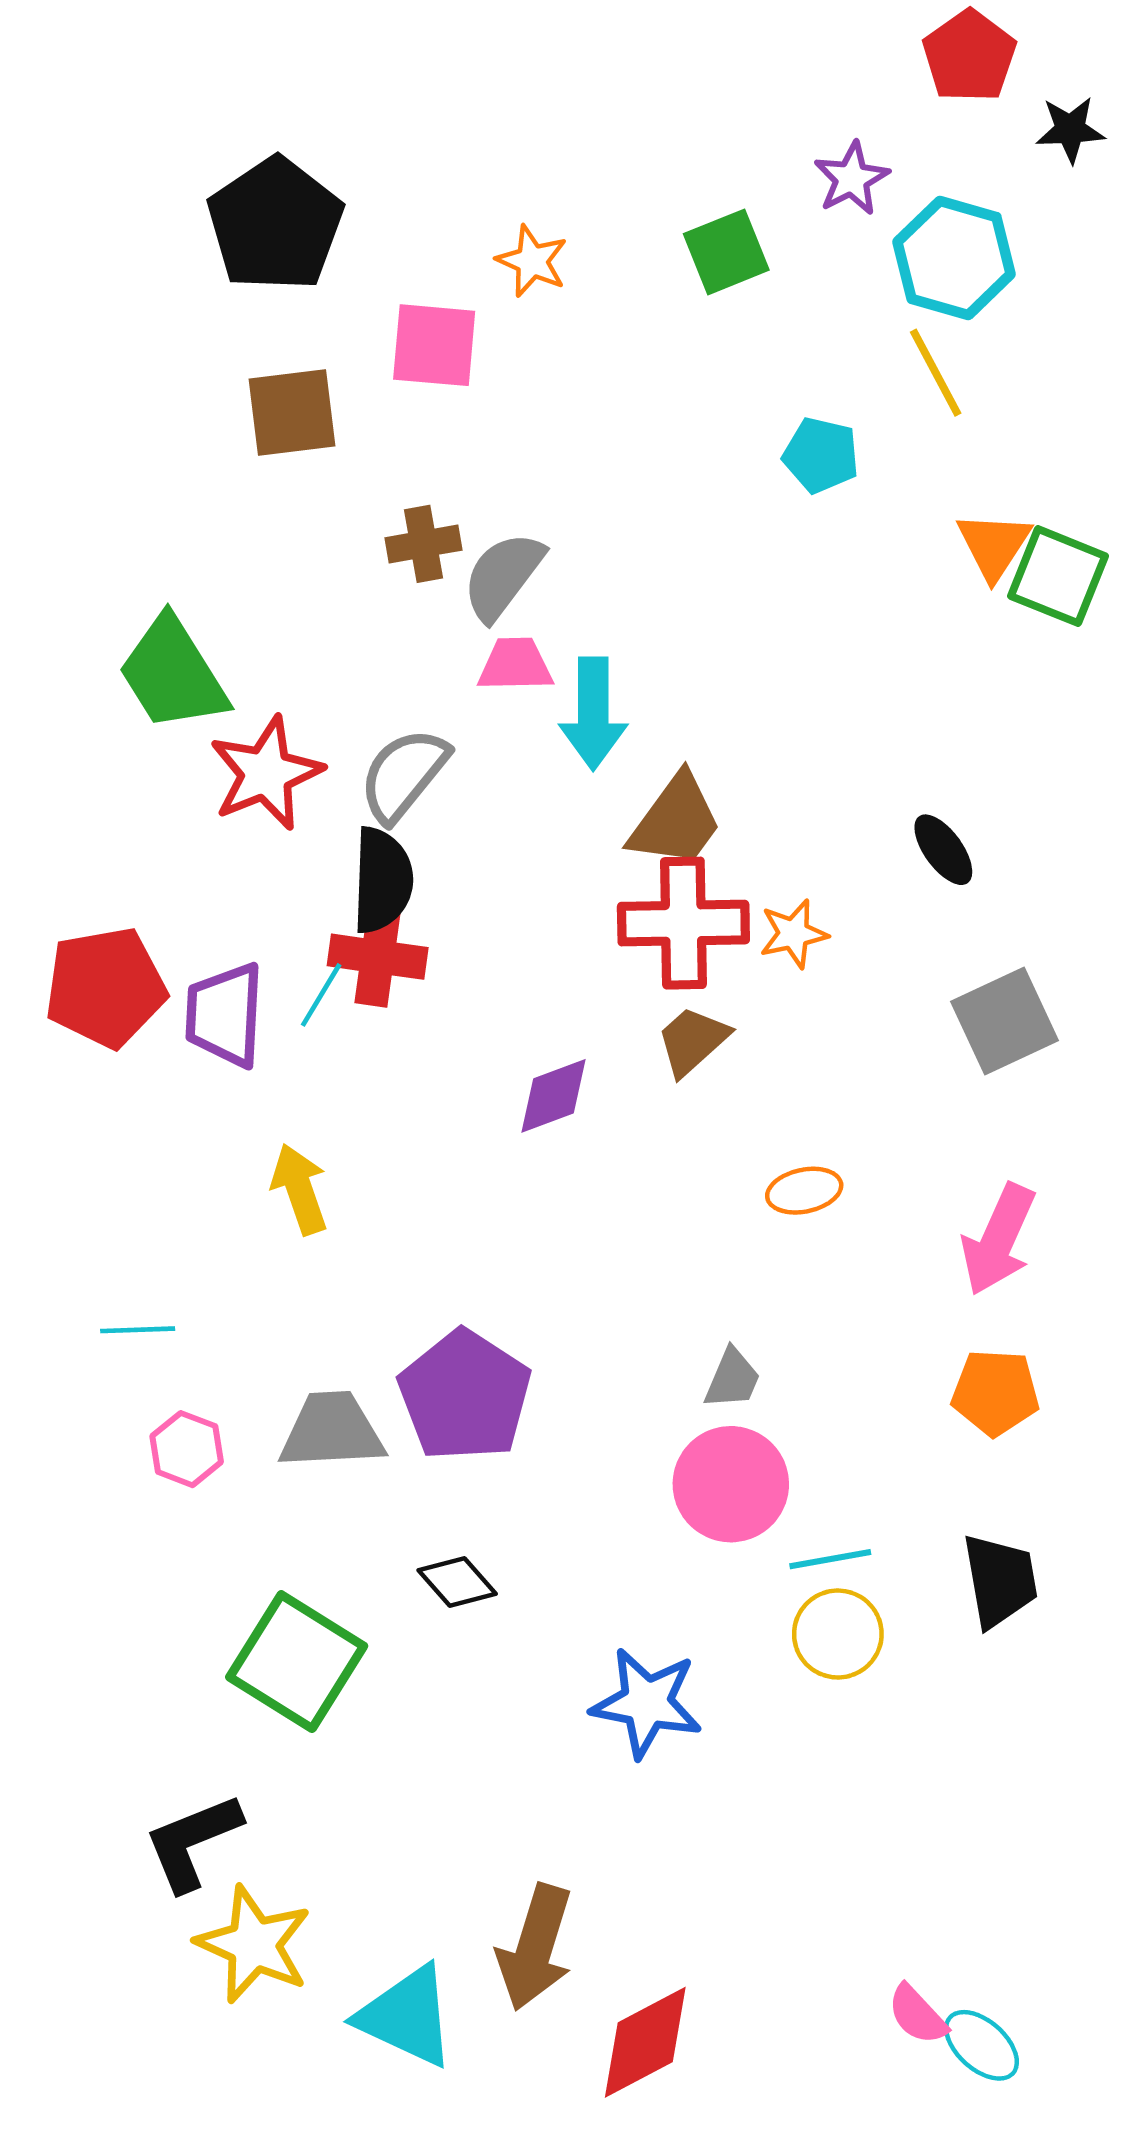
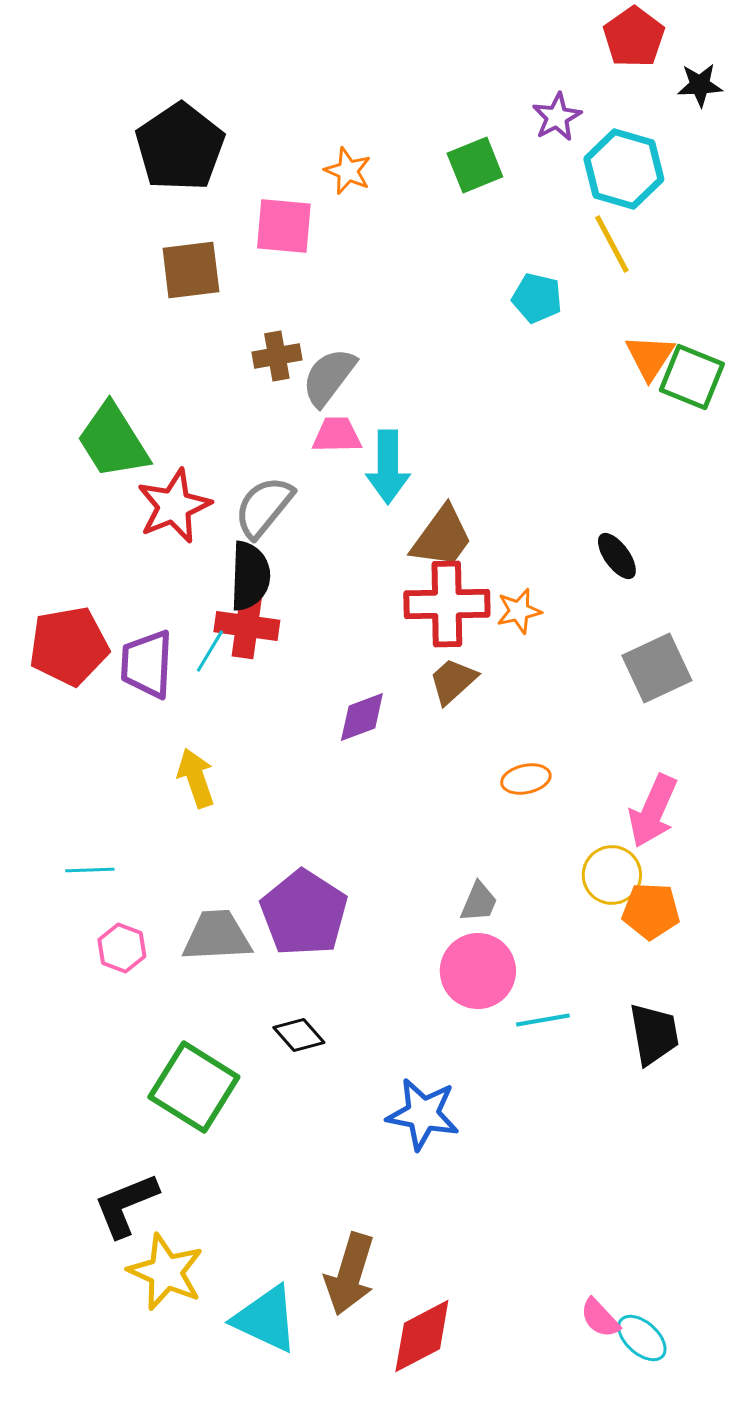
yellow circle: (838, 1634) -> (612, 875), moved

